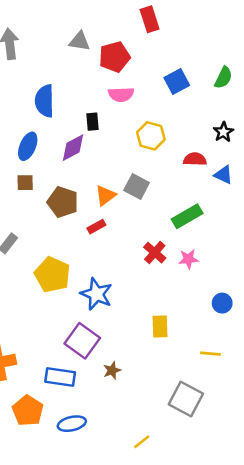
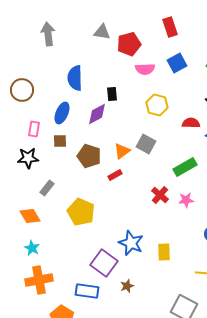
red rectangle: (150, 19) -> (170, 27), moved
pink semicircle: (121, 94) -> (145, 69), moved
blue star: (96, 294) -> (131, 243), moved

